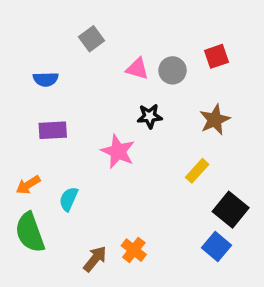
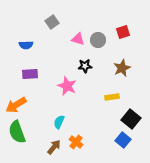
yellow rectangle: (197, 171) -> (112, 97), turned 40
orange arrow: (28, 185) -> (16, 105), size x1.5
cyan semicircle: (69, 199) -> (59, 122), moved

